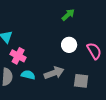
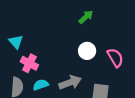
cyan semicircle: (28, 75) -> (41, 85), turned -32

